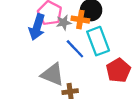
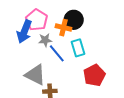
gray star: (64, 23) -> (45, 40), moved
cyan rectangle: (98, 41) -> (78, 48), size x0.7

